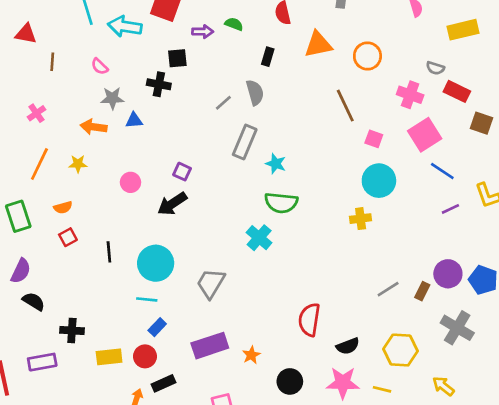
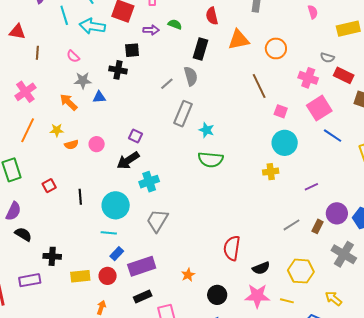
black rectangle: (268, 57) -> (201, 49), size x1.5
pink cross: (36, 113) -> (25, 92), size x1.5
orange arrow: (94, 127) -> (69, 102), turned 36
orange semicircle: (63, 207) -> (71, 145), moved
purple line: (450, 209) -> (311, 187), moved
cyan cross: (259, 238) -> (149, 182), moved, turned 30
purple rectangle: (210, 346) -> (142, 266), moved
black rectangle: (164, 383) -> (143, 296), moved

